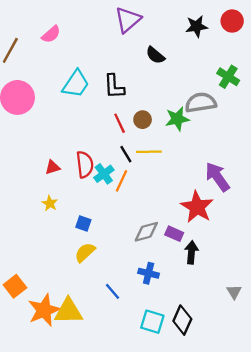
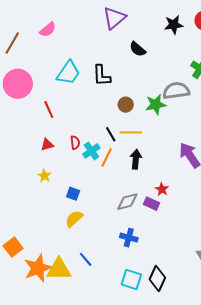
red line: (120, 123) -> (49, 110), moved
red semicircle: (85, 164) -> (75, 143), size x0.6
red star: (197, 207) -> (162, 189), moved, size x0.5
black arrow: (191, 252) -> (136, 159), moved
blue line: (112, 291) -> (86, 259), moved

